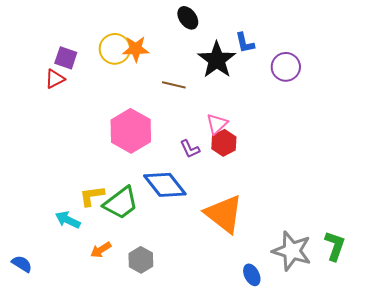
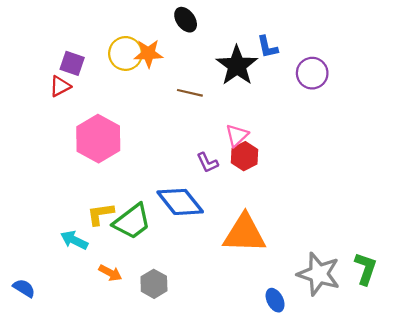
black ellipse: (188, 18) -> (186, 20), moved
pink hexagon: (131, 131) -> (98, 139), moved
orange triangle: (224, 214) -> (244, 234), turned -36
orange arrow: (101, 250) -> (110, 273), turned -120

